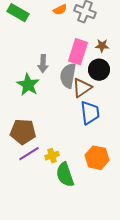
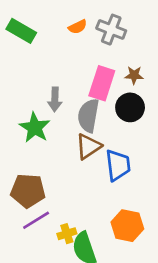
brown triangle: (82, 88) -> (88, 146), moved
yellow cross: (52, 156) -> (67, 234), moved

